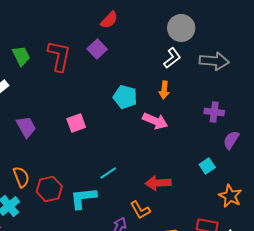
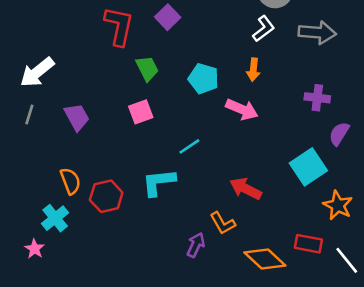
green trapezoid: (21, 56) -> (147, 68), moved
cyan square: (207, 166) -> (308, 167), size x1.8
cyan line: (108, 173) -> (189, 146), moved
red arrow: (158, 183) -> (246, 189), turned 30
cyan L-shape: (83, 198) -> (159, 182), moved

